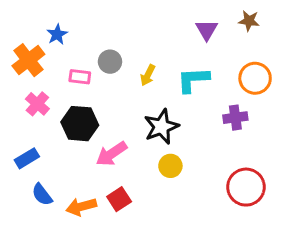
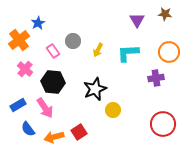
pink rectangle: (80, 77) -> (53, 51), turned 48
black star: (161, 127) -> (95, 89), moved
pink arrow: (112, 154) -> (45, 108), moved, turned -90

